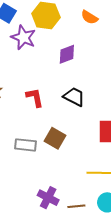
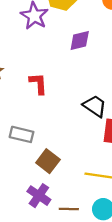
black trapezoid: (74, 97) -> (95, 106), moved
brown square: (55, 138) -> (48, 161), moved

